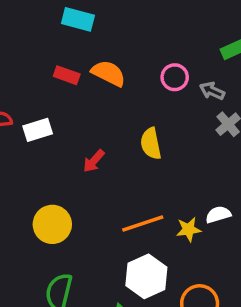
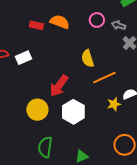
red arrow: (94, 161) -> (59, 86), moved, size x1.6
orange line: (143, 223) -> (104, 78), moved
white hexagon: (146, 276) -> (73, 112), moved

